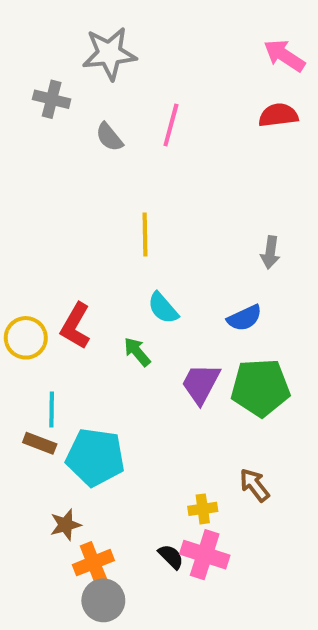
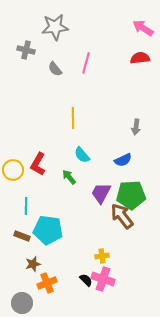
brown rectangle: (40, 443) -> (22, 236), moved
brown arrow: (254, 485) -> (122, 216), moved, size x1.5
gray circle: (103, 600) -> (22, 303), moved

